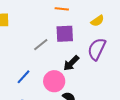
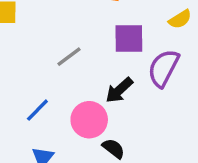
yellow semicircle: (97, 21) -> (180, 19), moved
purple square: (65, 34) -> (129, 38), moved

